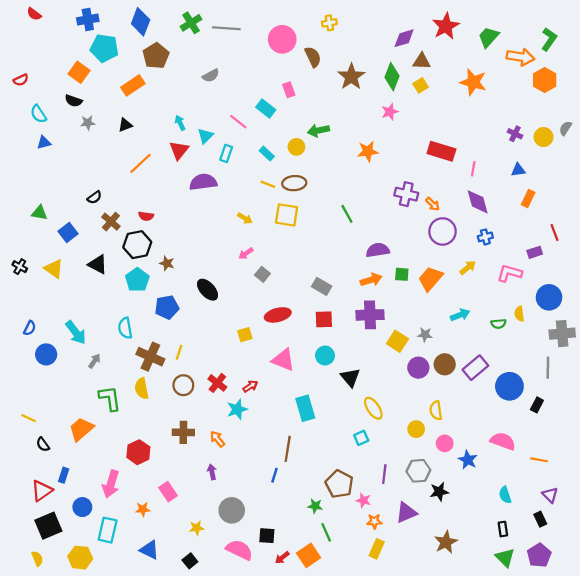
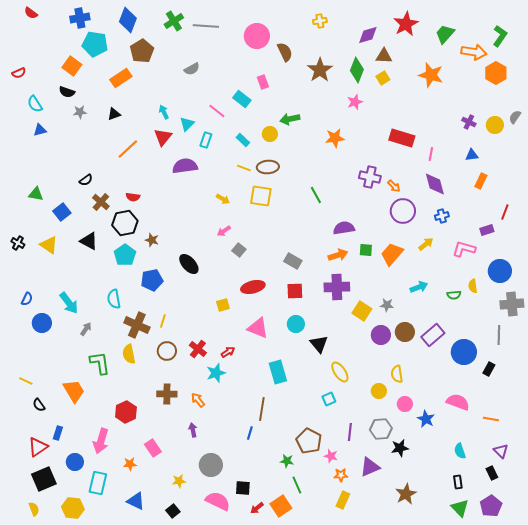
yellow cross: (329, 23) -> (320, 21), moved
red line: (554, 233) -> (505, 212), turned 42
orange trapezoid: (81, 429) -> (74, 391), turned 100

